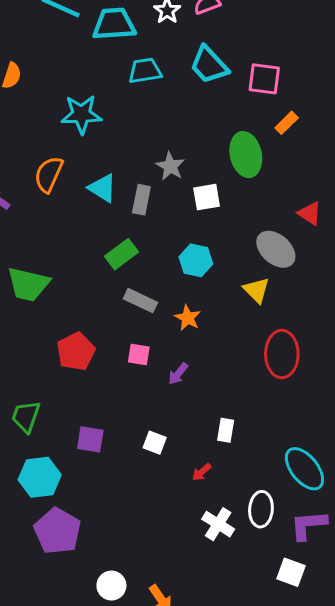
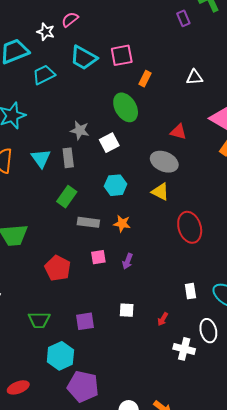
cyan triangle: (102, 188) -> (41, 158), turned 40
green trapezoid: (26, 417) -> (39, 320), turned -90
white rectangle: (226, 430) -> (190, 291), moved

